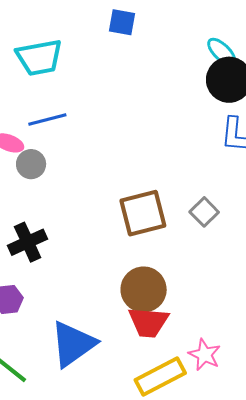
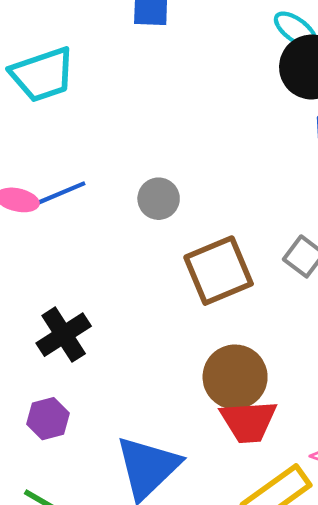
blue line: (47, 120) -> (60, 194), moved
gray circle: (31, 164) -> (159, 199), moved

